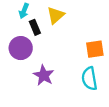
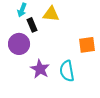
yellow triangle: (56, 15) -> (51, 14), turned 48
cyan semicircle: (89, 79) -> (67, 71), moved

